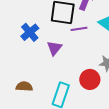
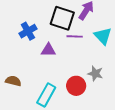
purple triangle: (54, 48) -> (48, 50), turned 42

